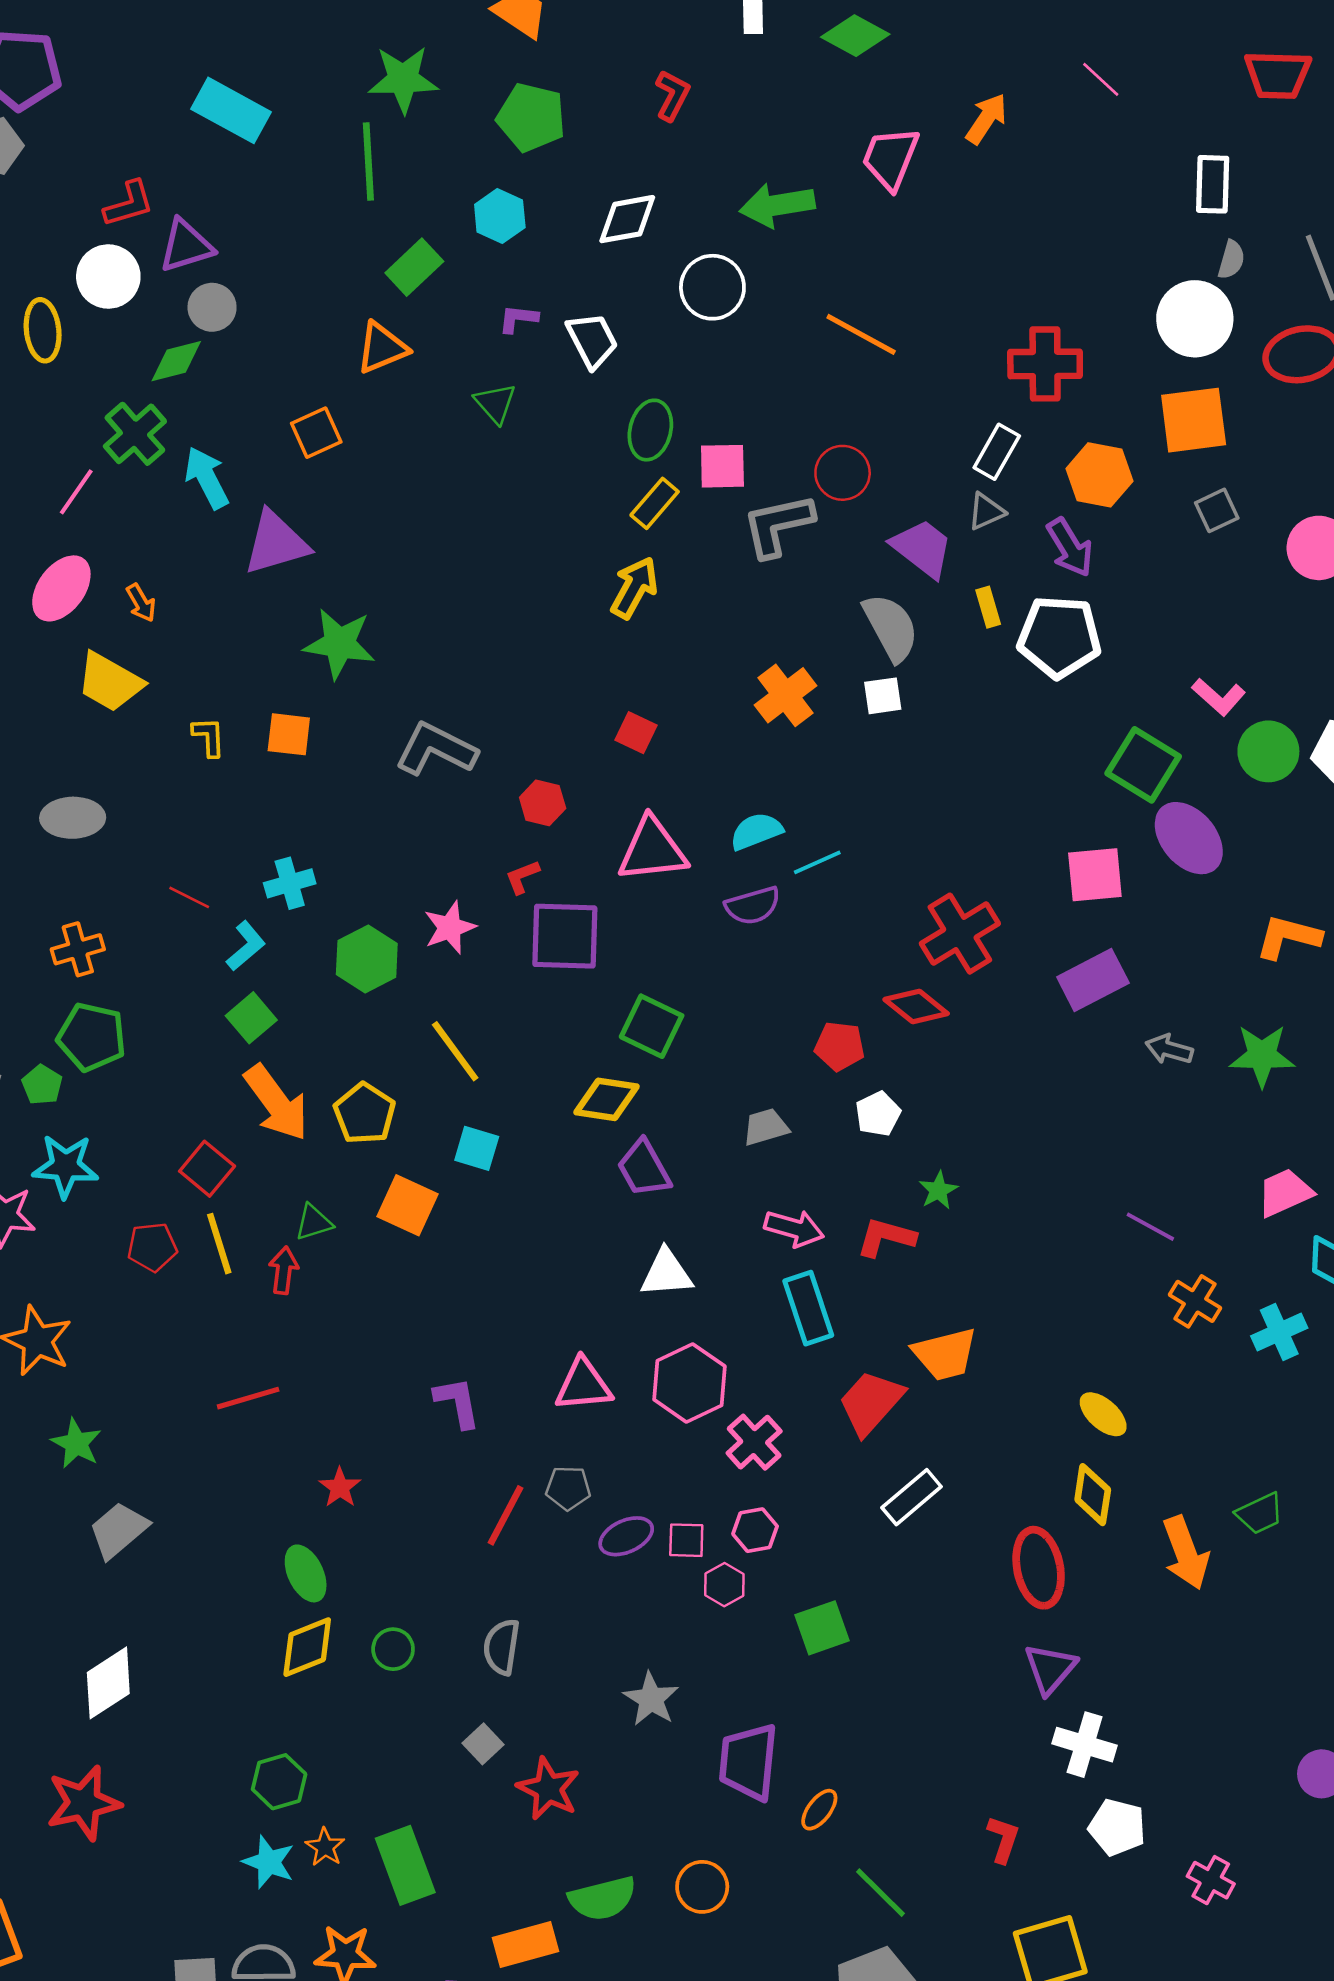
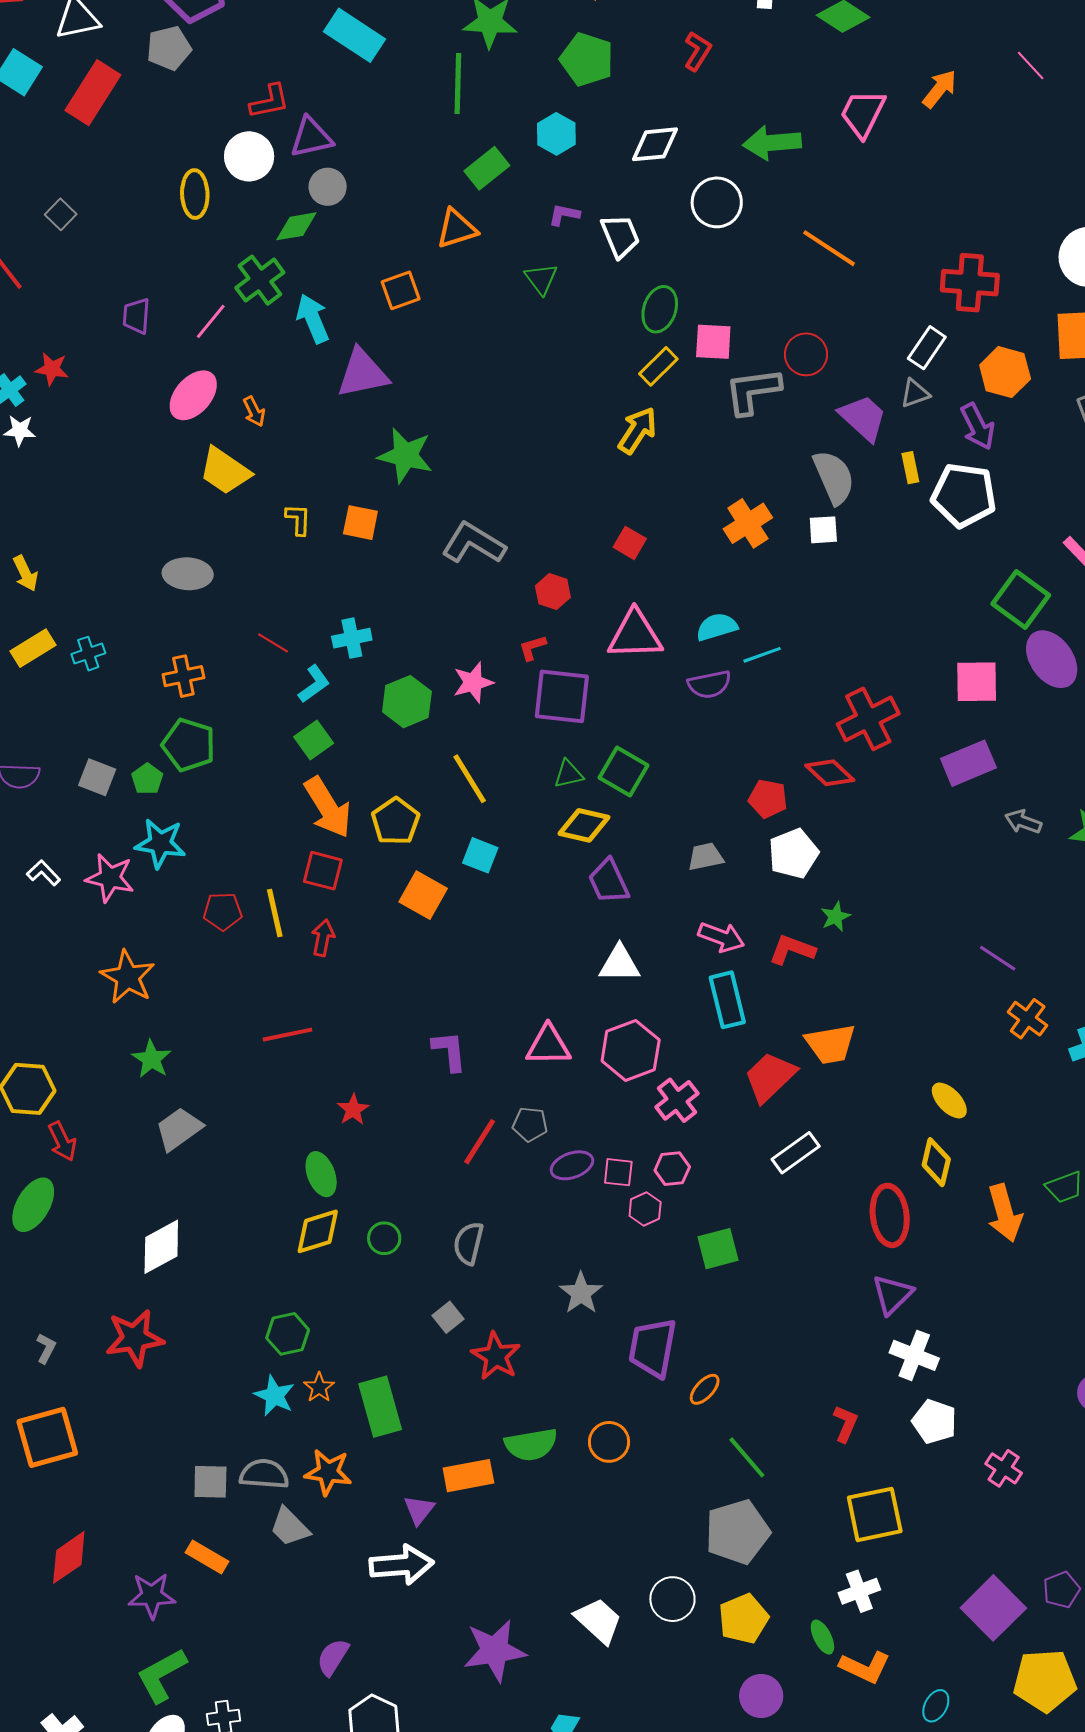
white pentagon: (878, 1114) -> (794, 854), size x1.4
red square: (207, 1169) -> (323, 871), moved, turned -30
green triangle: (314, 1222) -> (569, 774), moved

